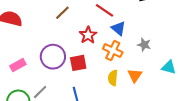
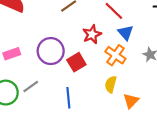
red square: (78, 63) -> (76, 62), turned -30
orange triangle: (135, 75) -> (131, 101), moved

